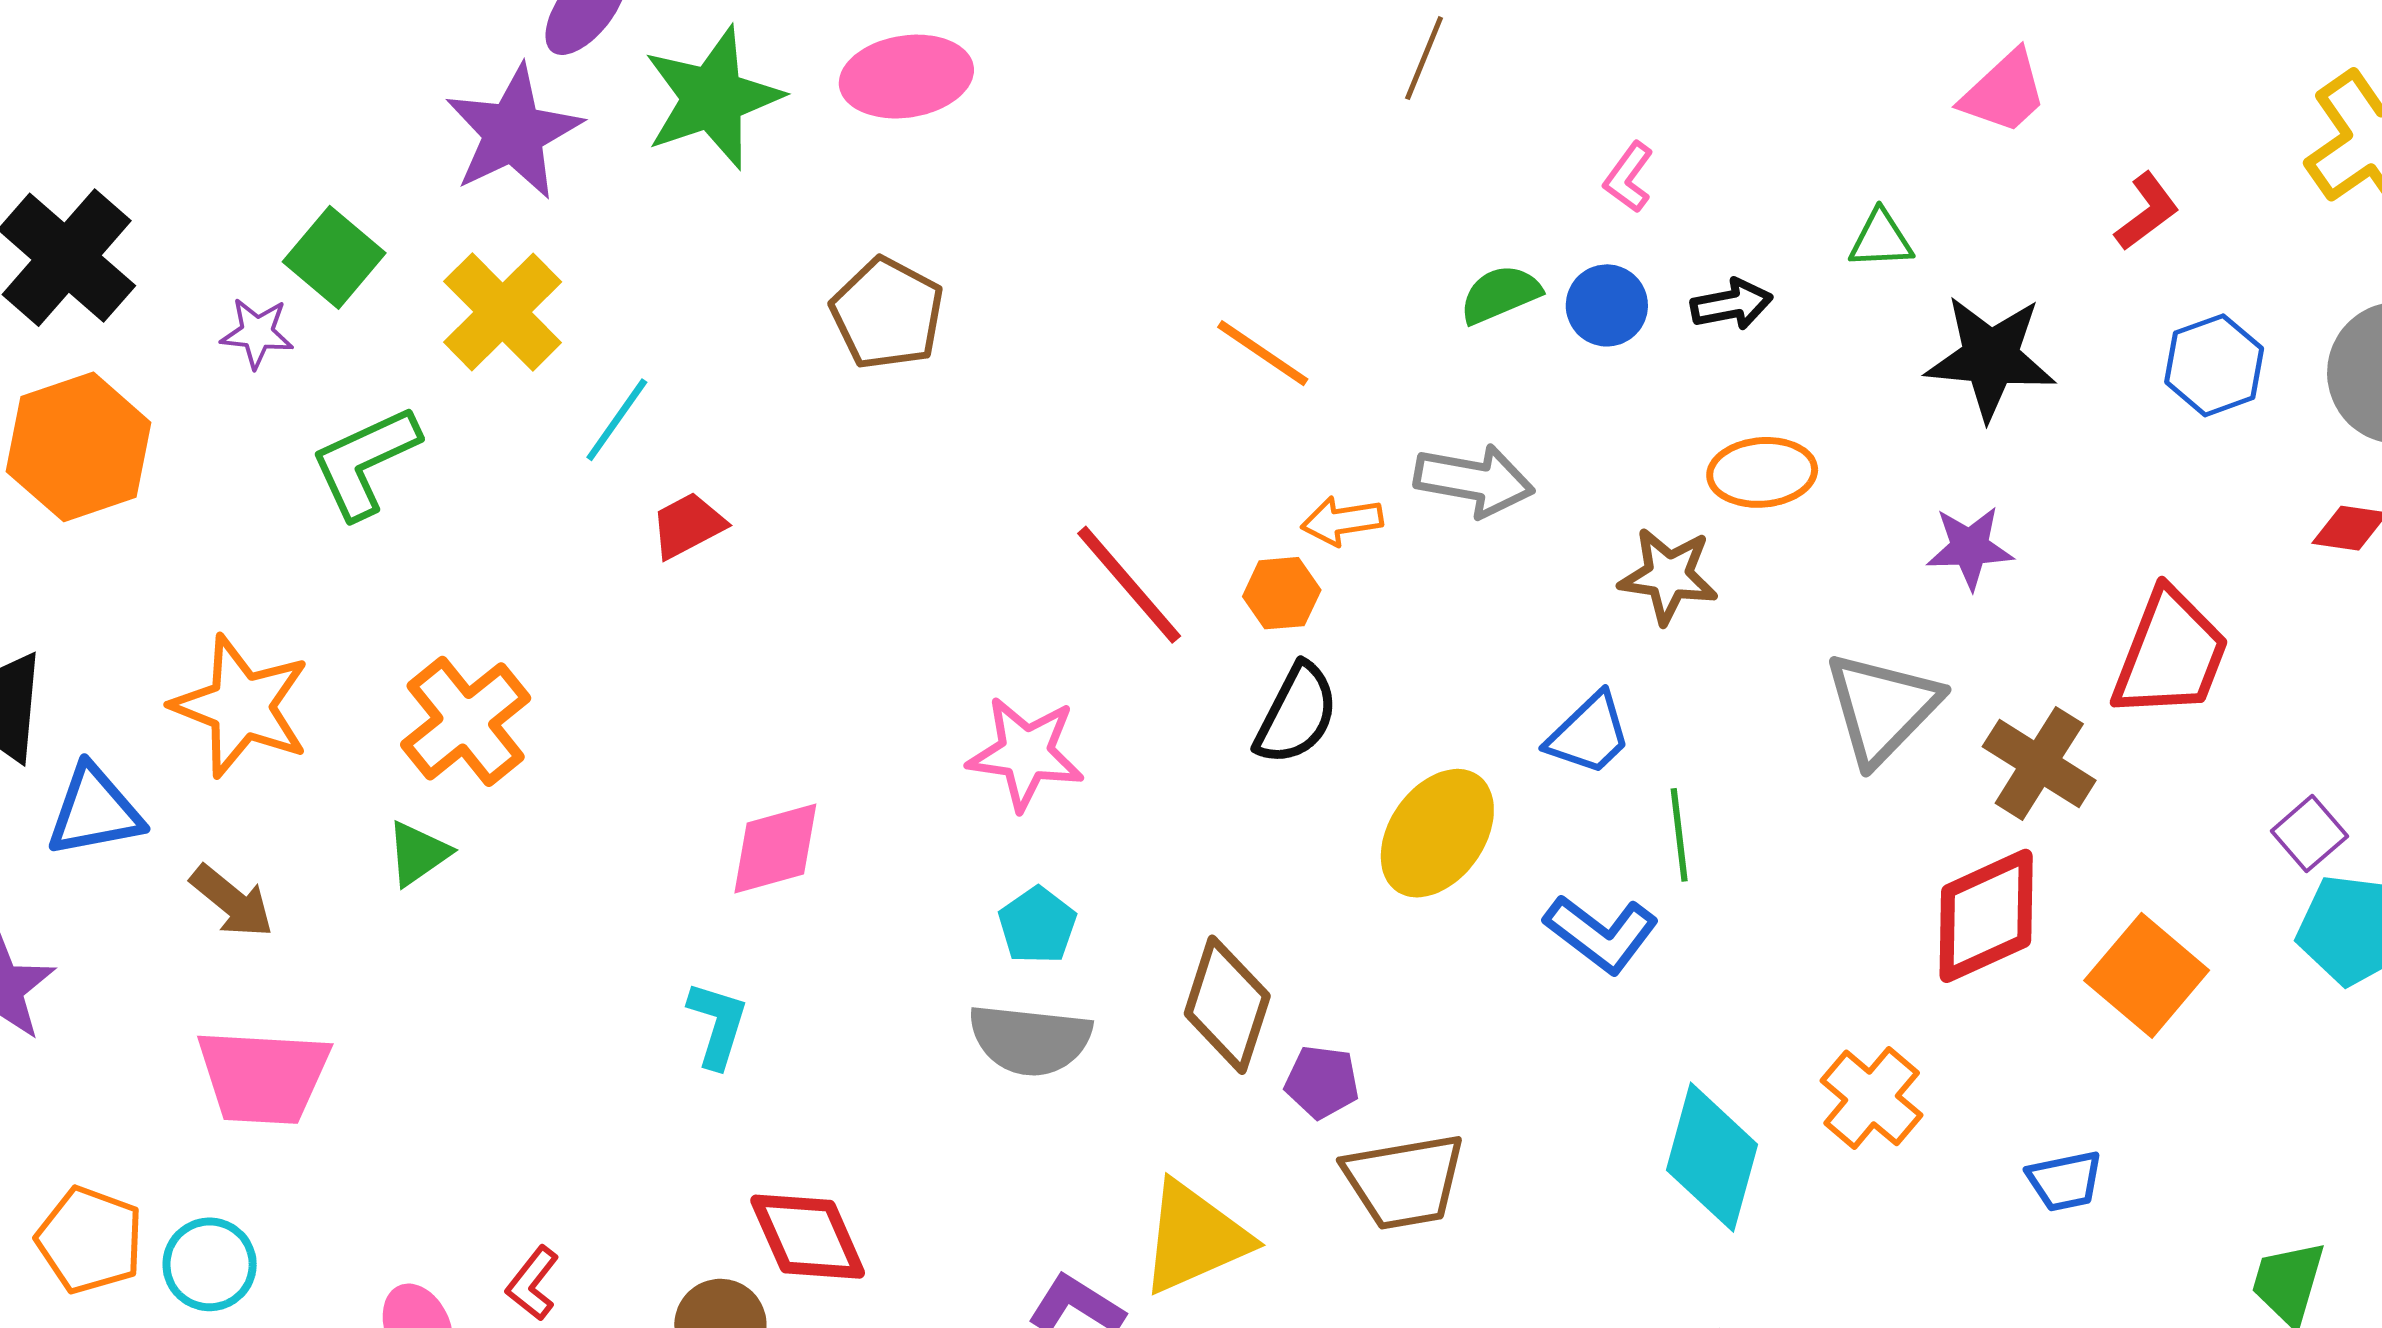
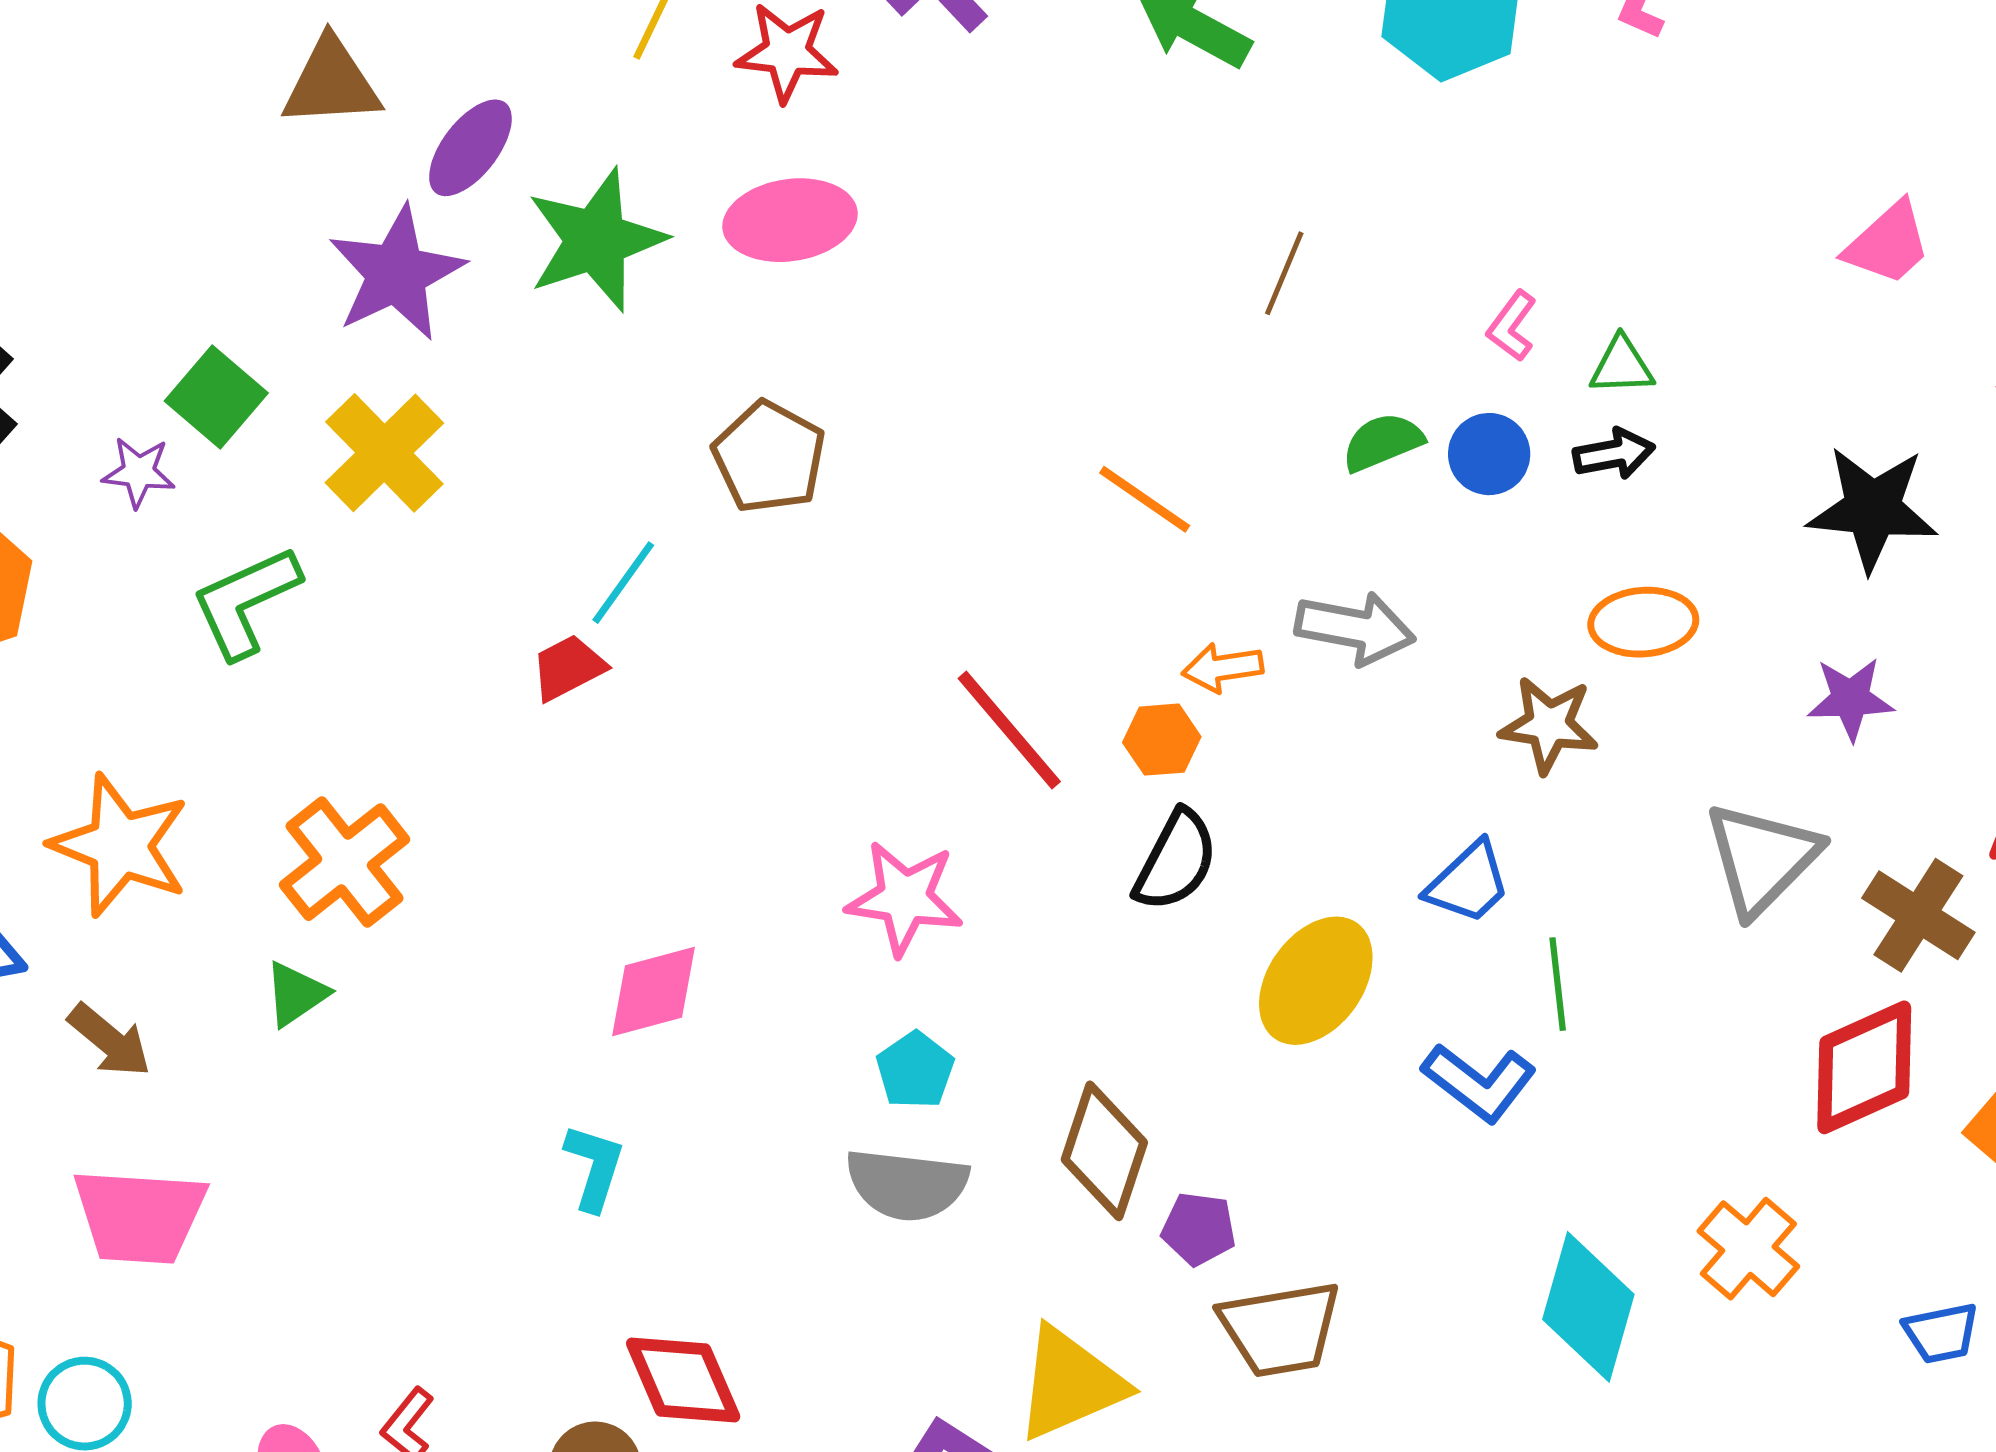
brown line: (1424, 58) -> (1284, 273), moved
green triangle: (1881, 239) -> (1622, 366), moved
cyan line: (617, 420) -> (623, 583), moved

